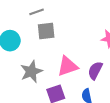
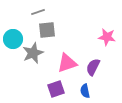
gray star: (31, 72) -> (33, 53), moved

